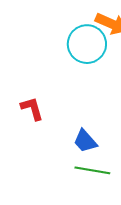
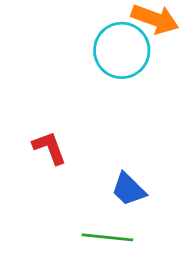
green line: (92, 170) -> (107, 237), moved

